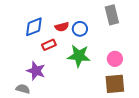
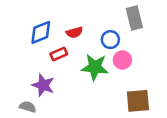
blue circle: (80, 29) -> (110, 40), moved
pink circle: (115, 59) -> (122, 60), moved

